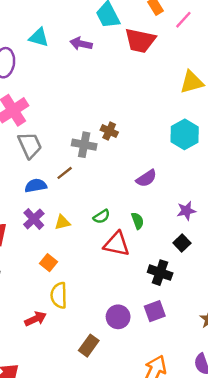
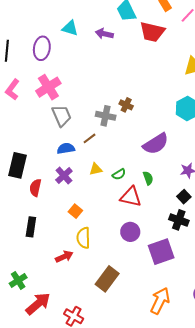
purple semicircle: (146, 178) -> (156, 144), size x1.5
yellow triangle: (62, 222) -> (96, 169), moved
black cross: (160, 273) -> (179, 220), moved
purple square: (155, 311) -> (161, 252), size x1.5
purple circle: (118, 317) -> (130, 232), moved
brown rectangle: (89, 346) -> (107, 279), size x1.4

